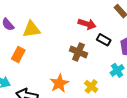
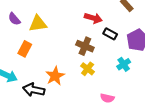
orange star: (59, 83) -> (55, 76), moved
yellow cross: (91, 86) -> (88, 69), moved

